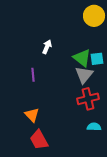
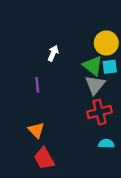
yellow circle: (94, 16) -> (106, 43), moved

